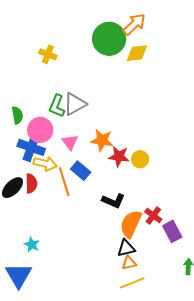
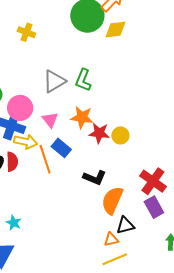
green L-shape: (57, 106) -> (83, 80), moved
red cross: (153, 216) -> (153, 181), moved, size x1.5
black triangle: (126, 248) -> (125, 225), moved

